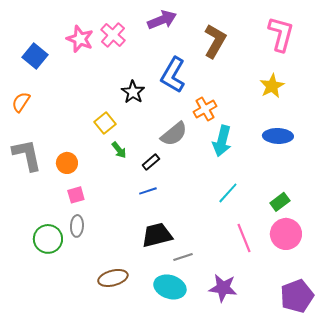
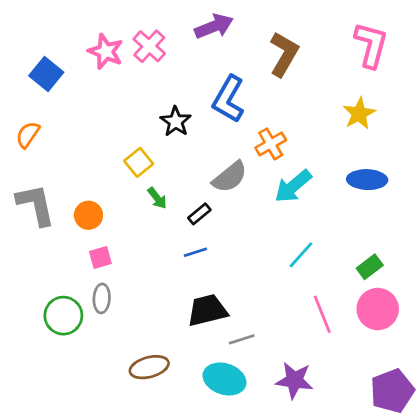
cyan arrow: (222, 141) -> (293, 186), turned 36

